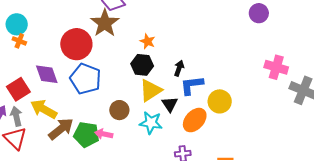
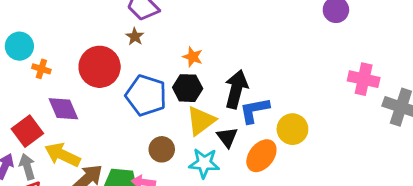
brown star: (105, 23) -> (135, 37), size x0.5
orange cross: (19, 41) -> (41, 69), moved
black arrow: (179, 68) -> (236, 89), size x1.8
blue pentagon: (86, 79) -> (146, 95), moved

